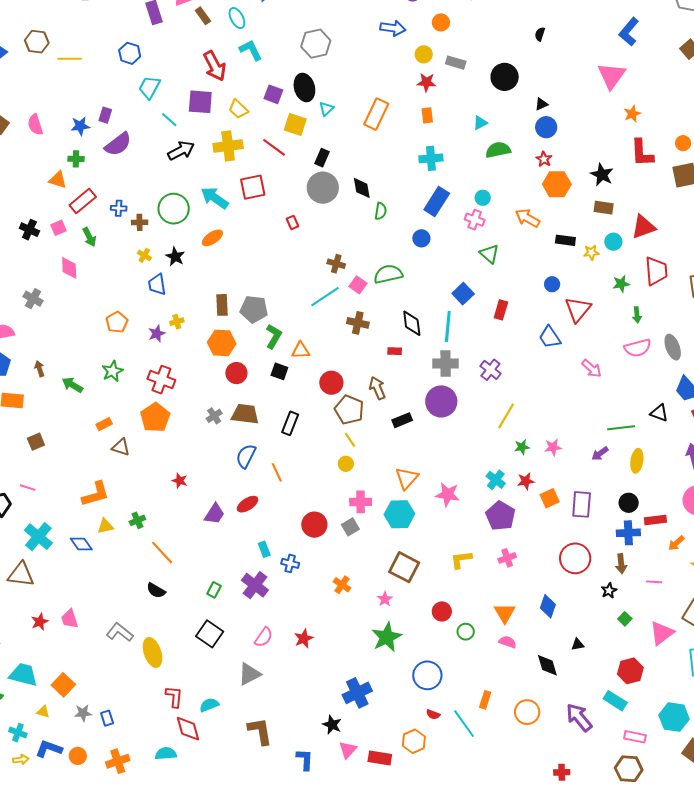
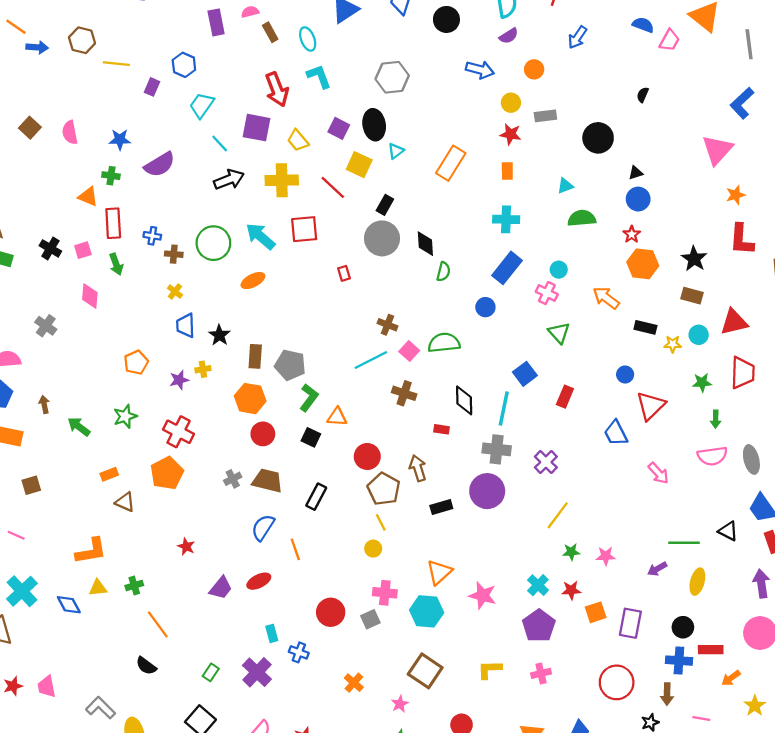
gray rectangle: (456, 63) -> (545, 116), turned -30
purple rectangle: (105, 115) -> (152, 87), moved
red rectangle: (83, 201) -> (113, 223), turned -60
black star: (175, 257) -> (219, 335), moved

